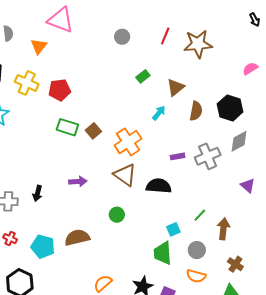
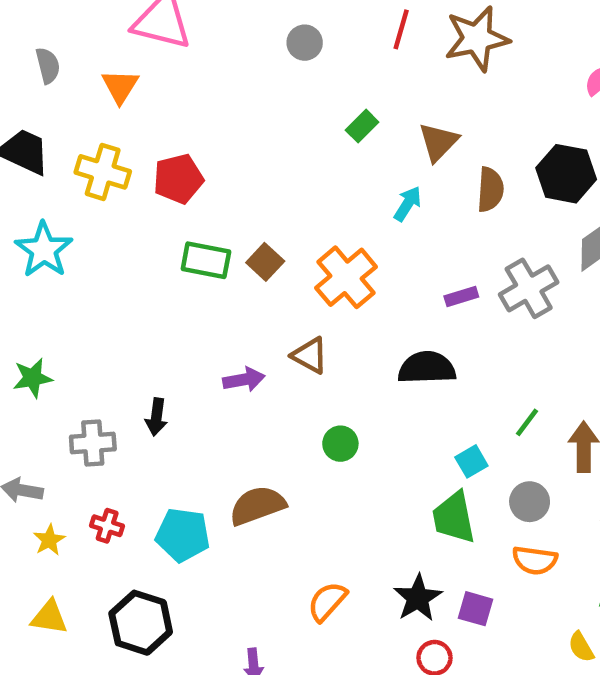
brown triangle: (125, 175) -> (310, 356), moved, size x0.7

